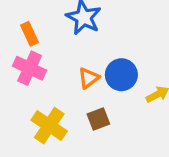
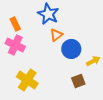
orange triangle: (89, 78) -> (56, 35), moved
brown square: (98, 119) -> (78, 81), moved

